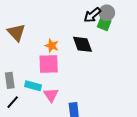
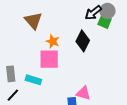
brown triangle: (16, 32) -> (33, 21), moved
black diamond: (83, 44) -> (83, 41), turned 45
pink triangle: (51, 95) -> (83, 93), moved, turned -42

